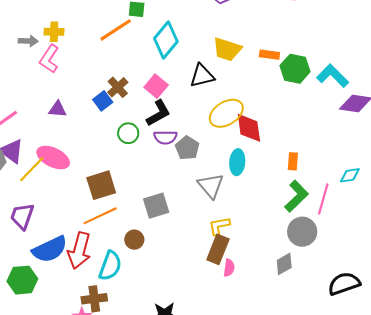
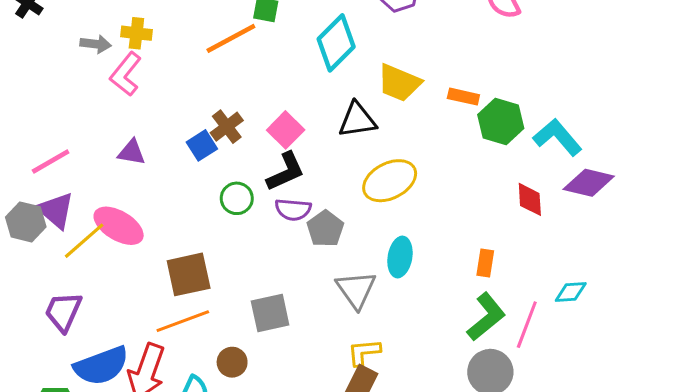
cyan diamond: (166, 40) -> (336, 43), moved
red diamond: (249, 128) -> (530, 199), moved, size x0.7

